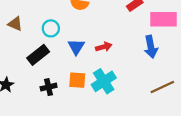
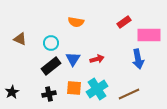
black rectangle: (38, 55) -> (51, 66), moved
brown line: (162, 87) -> (129, 94), moved

